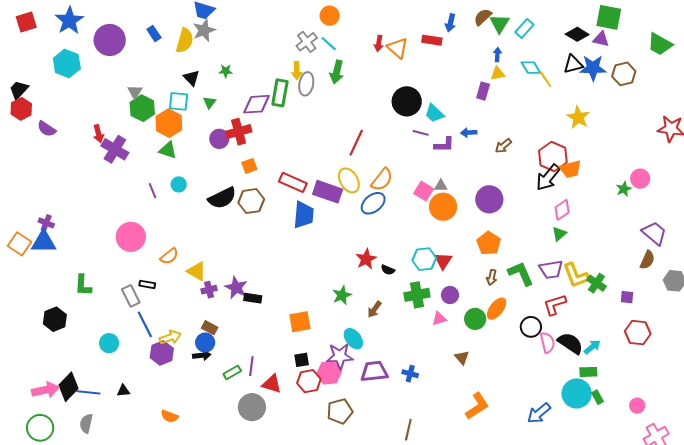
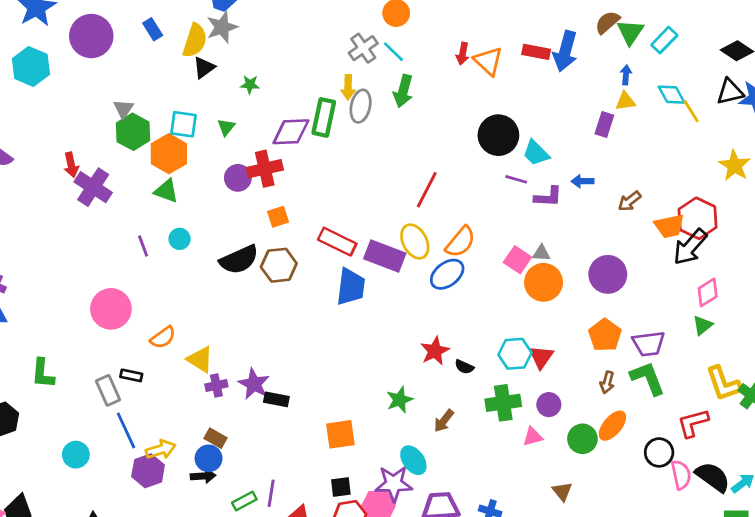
blue arrow: (450, 23) -> (565, 51), moved, size x1.6
black triangle: (191, 78) -> (204, 67), moved, turned 36
orange trapezoid: (570, 169) -> (669, 226), moved
purple trapezoid: (551, 270) -> (649, 344), moved

